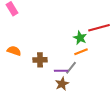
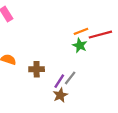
orange line: (81, 52) -> (81, 31), moved
purple line: (61, 71) -> (59, 81), turned -56

